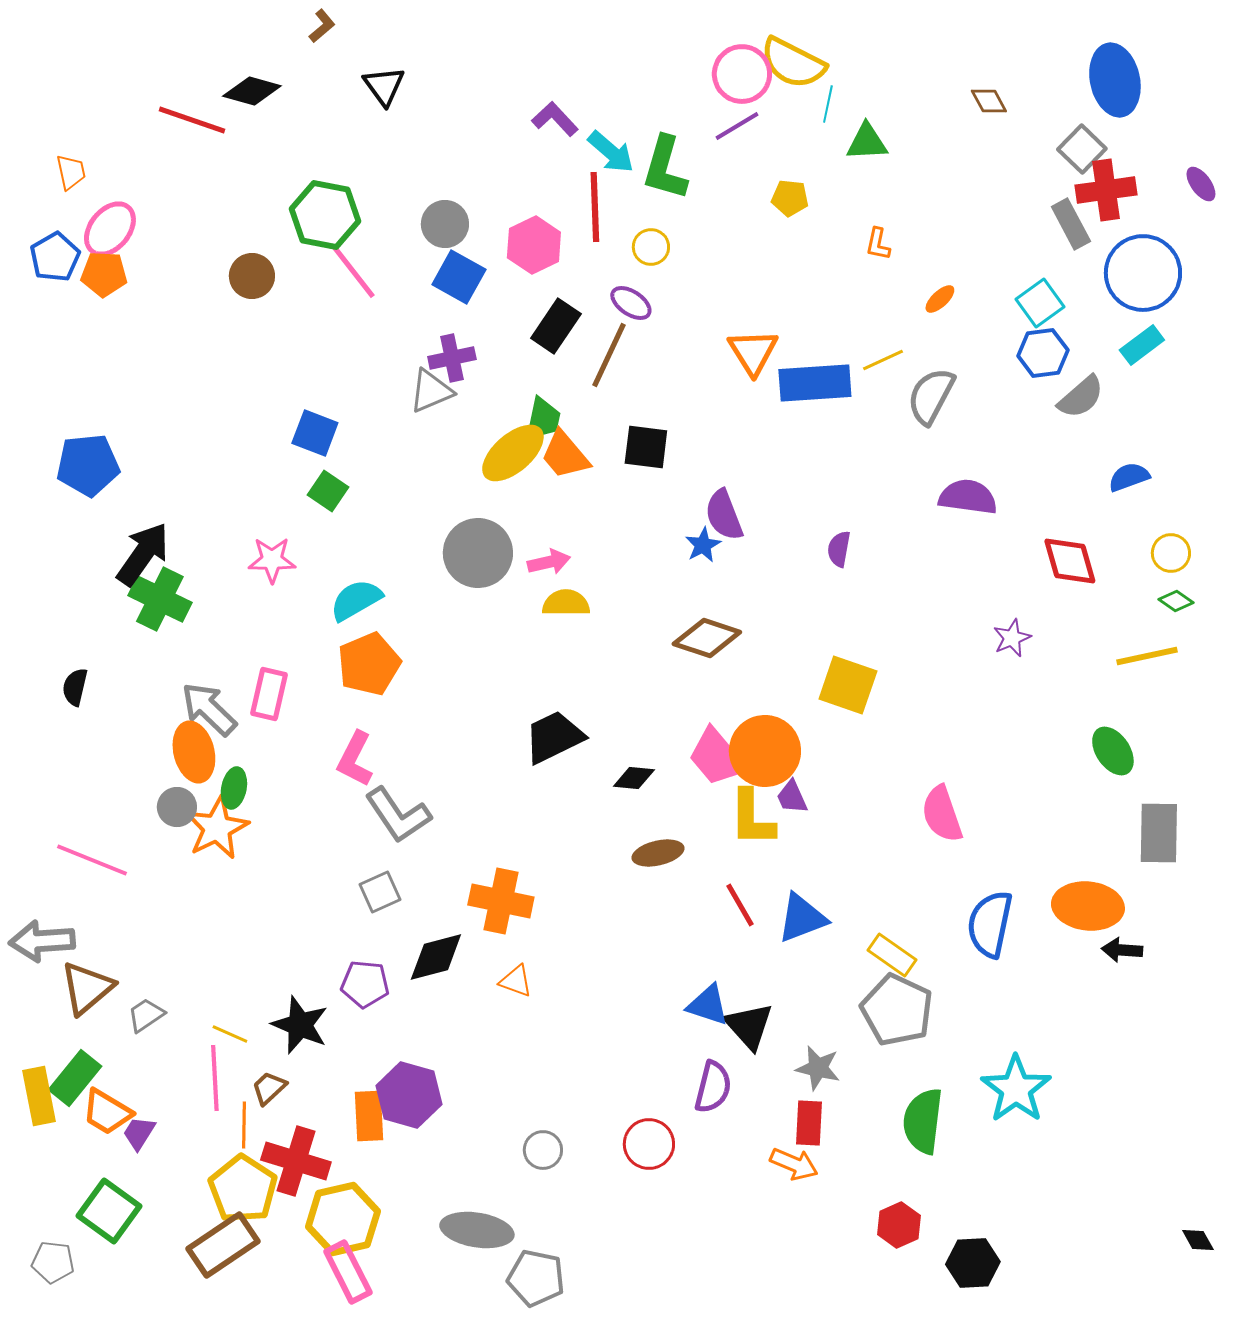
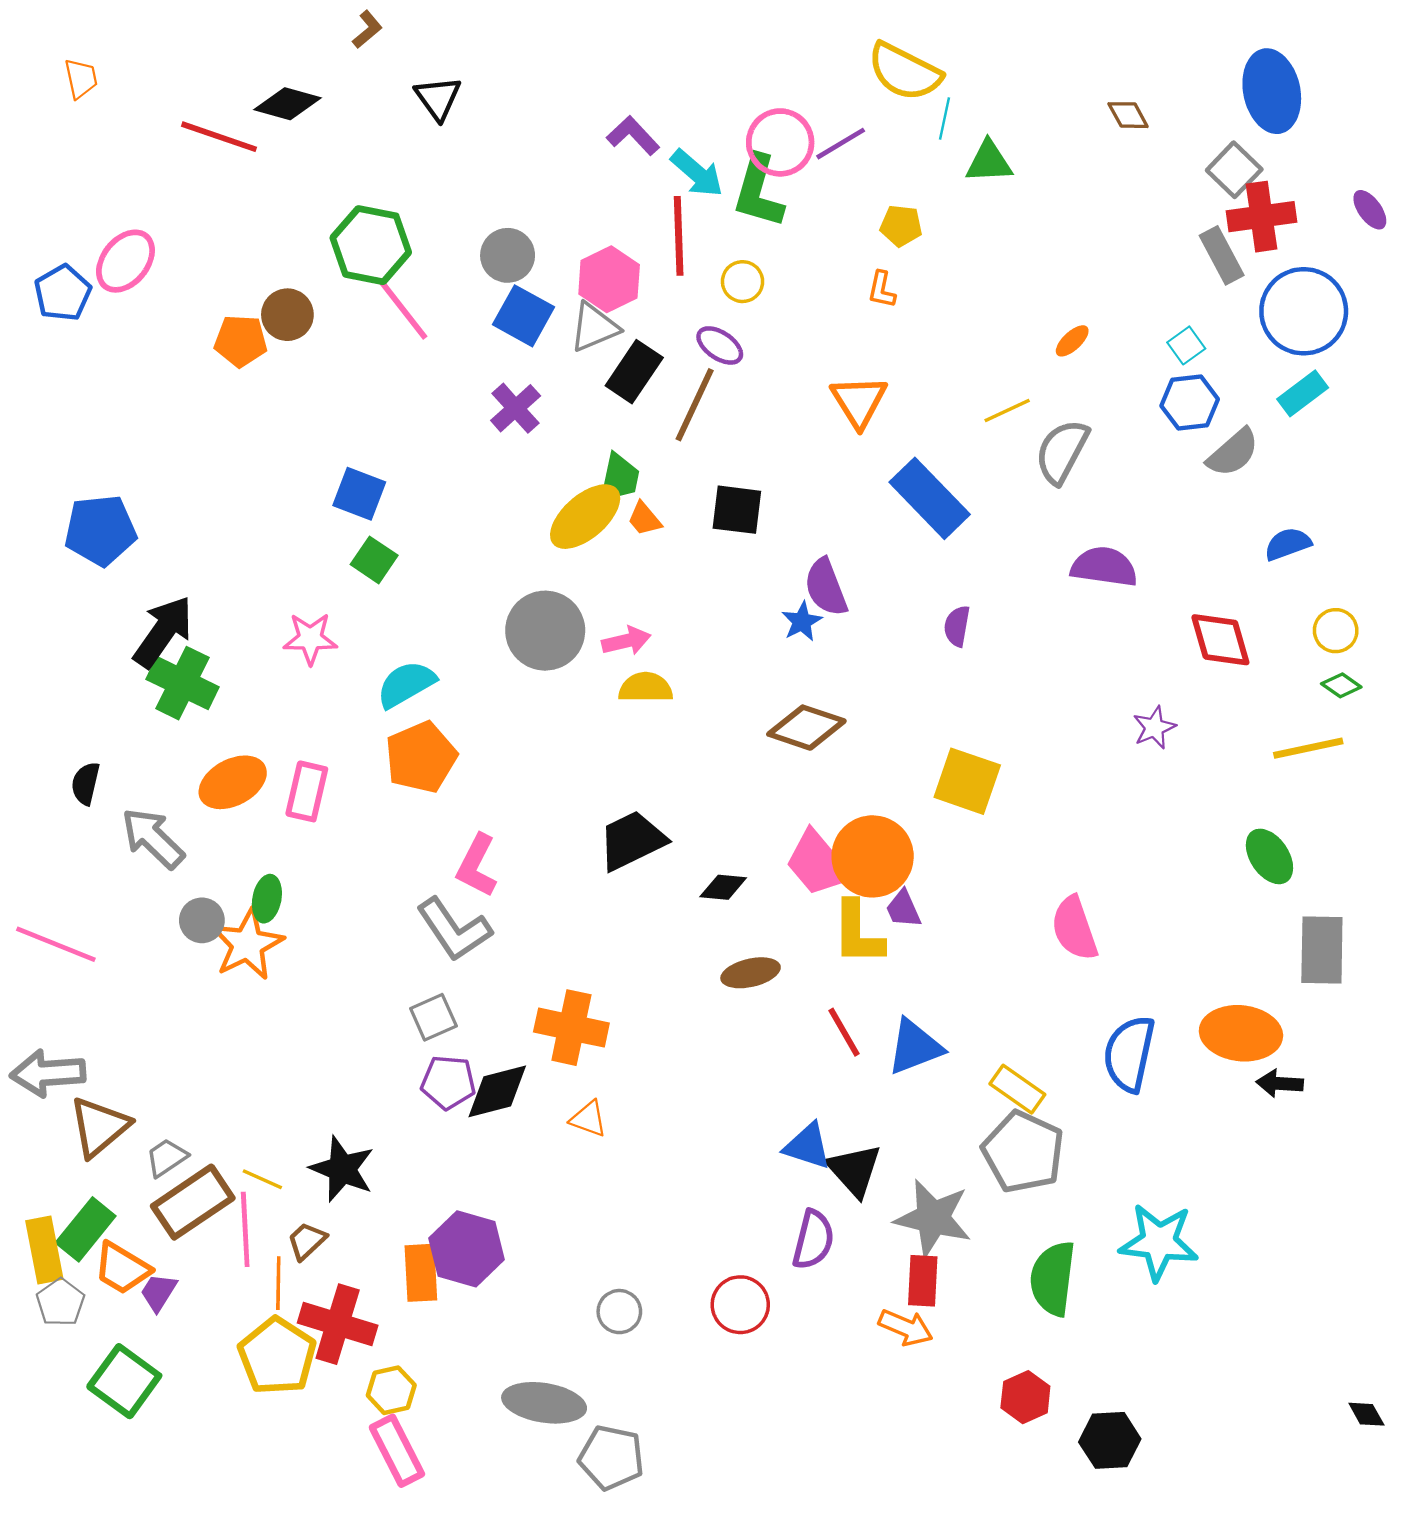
pink circle: (742, 74) -> (780, 142), moved
orange trapezoid: (71, 172) -> (81, 79), moved
orange L-shape: (878, 244) -> (882, 290), moved
orange pentagon: (104, 274) -> (241, 341), moved
cyan square: (1040, 303) -> (1186, 345), size x0.7
purple cross: (452, 358) -> (516, 408), turned -30
blue rectangle: (815, 383) -> (930, 498), moved, turned 50
gray triangle: (431, 391) -> (594, 327), moved
orange trapezoid: (565, 455) -> (644, 519), size x0.6
gray arrow: (209, 709) -> (153, 838), moved
orange ellipse: (194, 752) -> (233, 782), moved, turned 76
pink L-shape: (355, 759) -> (477, 866), moved
pink line: (92, 860) -> (56, 944), moved
purple pentagon: (365, 984) -> (448, 1082), moved
gray star: (818, 1068) -> (933, 1218), size x1.5
cyan star: (1016, 1089) -> (1159, 1242), turned -30
yellow hexagon: (343, 1219) -> (391, 1390), size x0.6
brown rectangle: (223, 1245) -> (193, 1202), moved
gray pentagon: (53, 1262) -> (60, 1302), moved, turned 30

